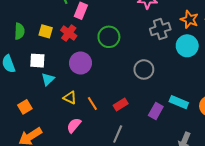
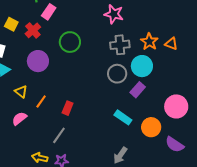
gray circle: (144, 69) -> (117, 74), moved
orange line: (92, 103) -> (41, 102), turned 56
red rectangle: (121, 104) -> (68, 108), turned -48
purple rectangle: (156, 111) -> (138, 90), moved

